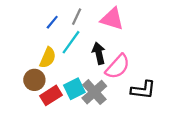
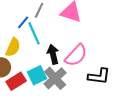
blue line: (52, 22) -> (23, 22), moved
cyan line: (71, 42) -> (34, 33), turned -60
black arrow: (99, 53) -> (53, 54), moved

